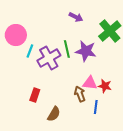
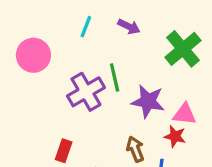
cyan line: (30, 51) -> (86, 27), moved
purple star: (86, 51) -> (148, 101), moved
pink triangle: (90, 83) -> (185, 114), moved

